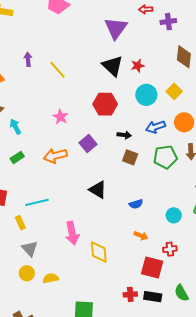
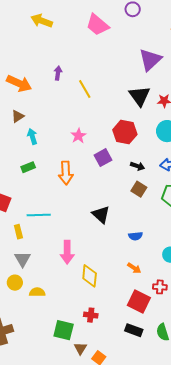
purple square: (88, 144) -> (103, 158), moved
orange arrow: (55, 156) -> (66, 173), turned -90
red cross: (130, 294) -> (91, 315), moved

